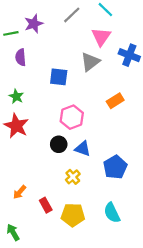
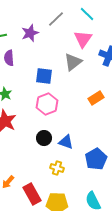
purple star: (34, 24) -> (30, 33), moved
pink hexagon: (72, 117) -> (47, 104), moved
yellow cross: (73, 177) -> (57, 168), turned -32
red rectangle: (46, 205) -> (32, 194), size x1.5

